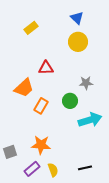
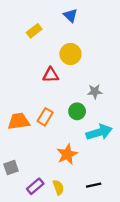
blue triangle: (77, 18) -> (70, 15), moved
yellow circle: (78, 42) -> (70, 54), moved
orange trapezoid: (24, 88) -> (19, 121), moved, turned -145
orange star: (41, 145) -> (67, 154), moved, turned -30

